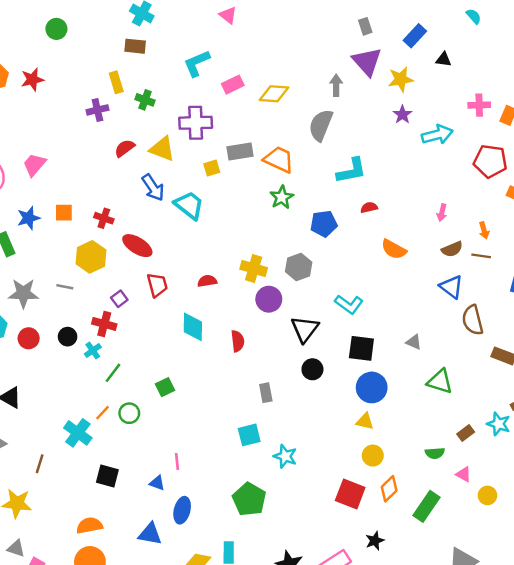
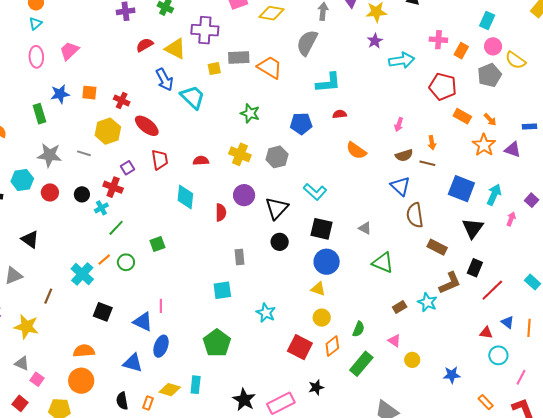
green star: (282, 197) -> (250, 113), moved, turned -30
purple circle: (269, 299) -> (244, 195), moved
green semicircle: (435, 453) -> (359, 329), moved, turned -70
cyan star: (285, 456) -> (266, 313), moved
blue triangle: (157, 483) -> (143, 322), size x1.5

